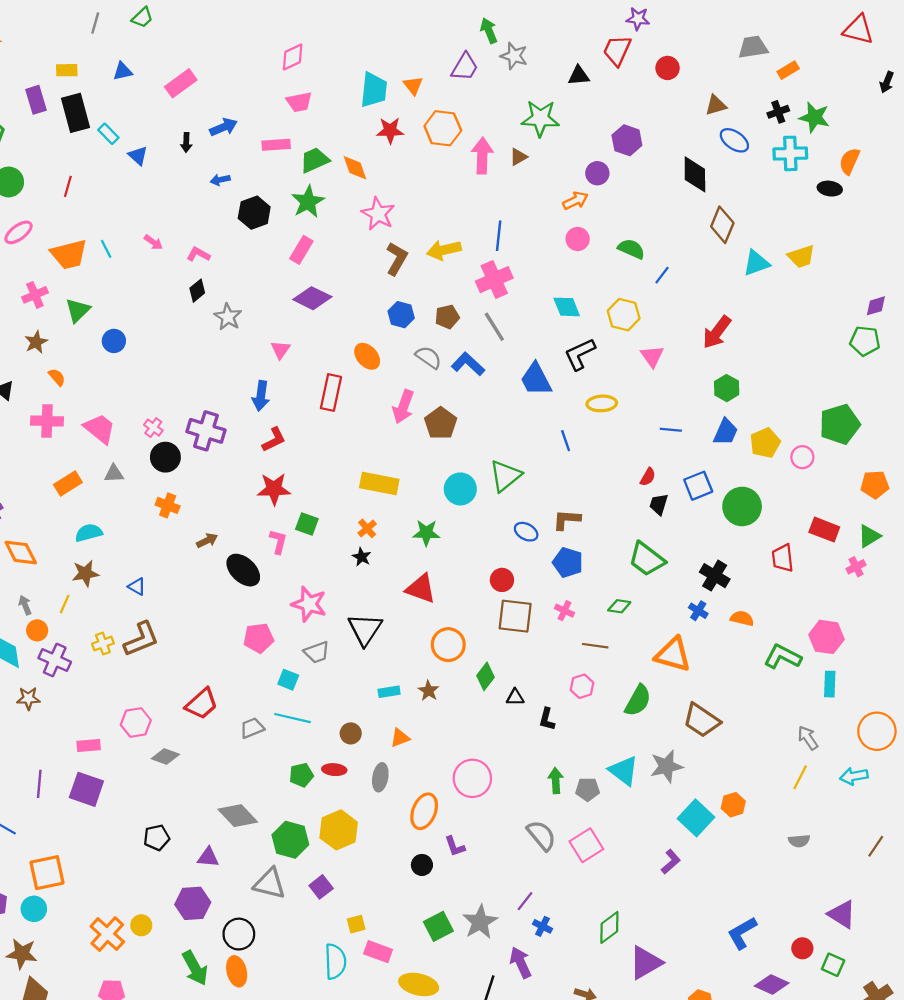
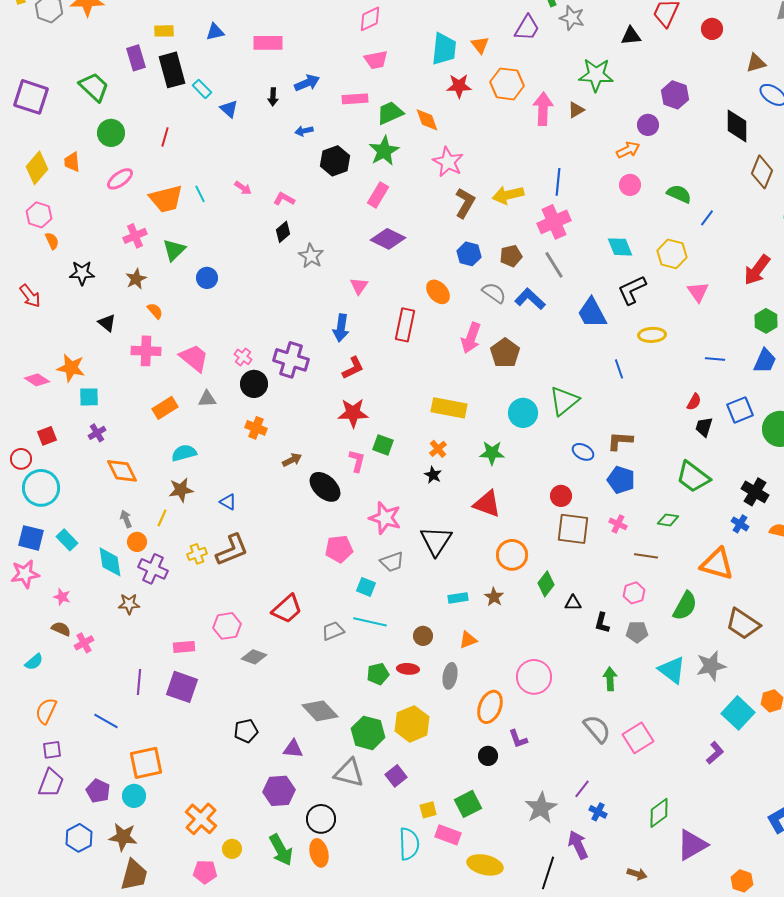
pink rectangle: (181, 83) -> (268, 43), turned 36
gray pentagon: (587, 789) -> (637, 632), moved
yellow circle: (141, 925) -> (232, 849), moved
green square: (438, 926) -> (468, 804), moved

